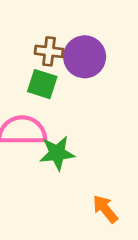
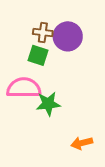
orange arrow: (105, 209) -> (82, 143), turned -65

